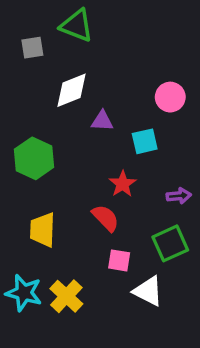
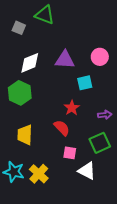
gray square: (32, 48) -> (19, 28), turned 32
white diamond: (72, 90) -> (30, 63), moved
purple triangle: (102, 121) -> (65, 60), moved, size x1.5

